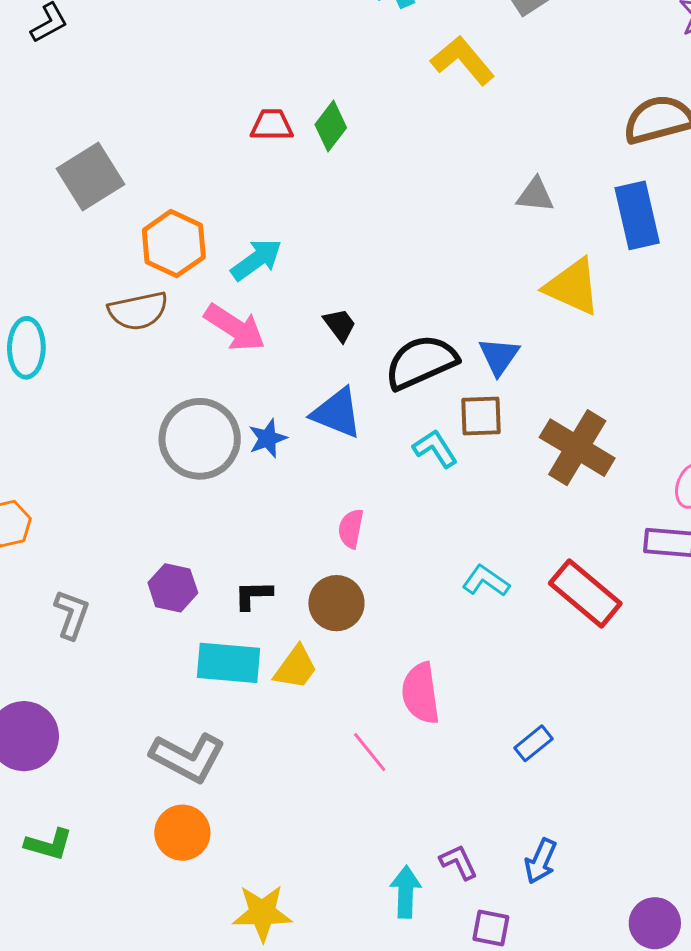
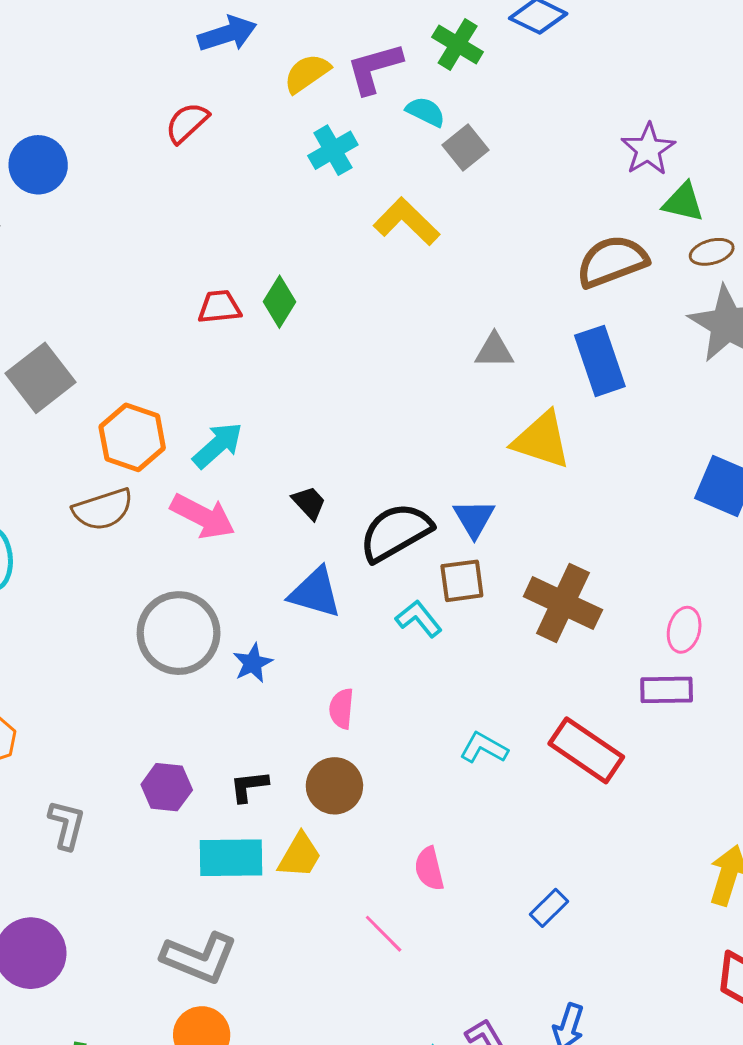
blue star: (268, 438) -> (253, 663), moved
pink semicircle: (421, 693) -> (429, 869), size x0.7

